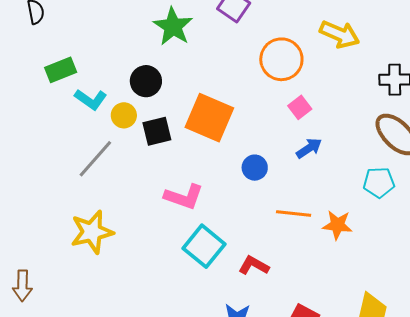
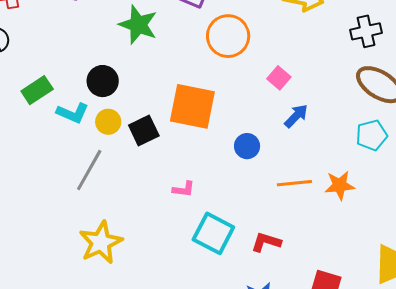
orange circle: (281, 59) -> (228, 36), moved
black circle: (146, 81) -> (103, 81), moved
pink L-shape: (184, 197) -> (184, 189), size x0.6

